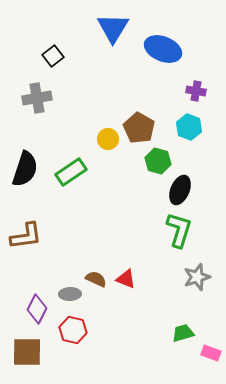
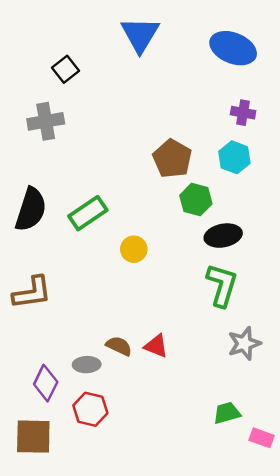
blue ellipse: (163, 49) -> (233, 48), moved
yellow circle: (108, 139) -> (134, 249), moved
black ellipse: (180, 190) -> (223, 236), turned 56

